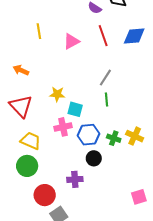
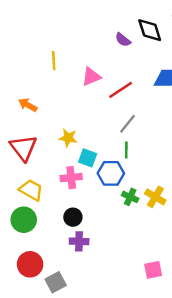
red line: (103, 36) -> (121, 90), moved, turned 70
blue hexagon: (88, 135) -> (111, 173), moved
black circle: (94, 158) -> (73, 217), moved
red circle: (45, 195) -> (30, 264), moved

